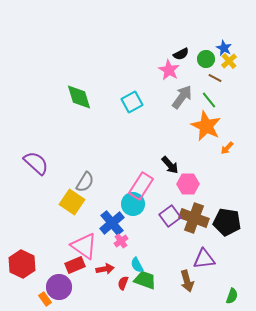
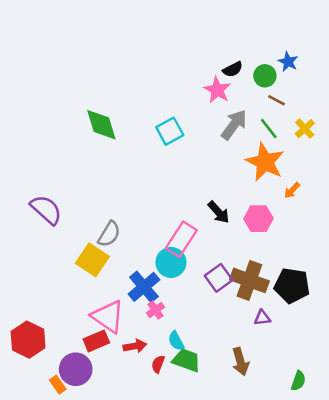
yellow cross: (229, 61) -> (305, 129), moved
pink hexagon: (188, 184) -> (258, 219), moved
purple triangle: (204, 259) -> (262, 318), moved, size x0.6

